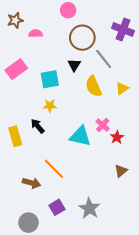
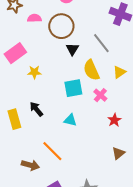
brown circle: (82, 38) -> (61, 26), moved
cyan square: (50, 79) -> (73, 88), moved
yellow star: (50, 106) -> (34, 72), moved
pink cross: (103, 125) -> (100, 95), moved
cyan triangle: (80, 136) -> (70, 120), moved, size x0.6

